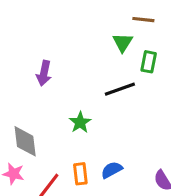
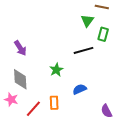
purple arrow: (44, 73) -> (20, 48), moved, turned -49
blue semicircle: (112, 170) -> (80, 89), moved

